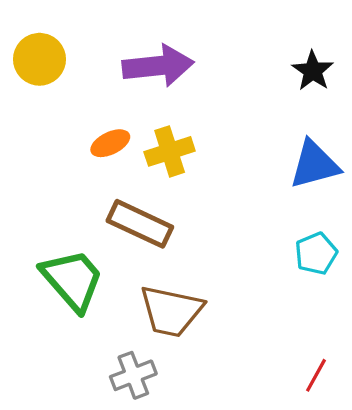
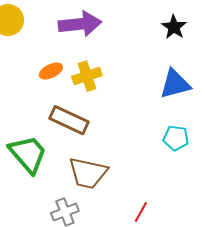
cyan pentagon: (316, 253) -> (176, 138), turned 30
red line: (316, 375) -> (141, 212), moved

